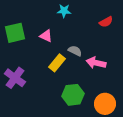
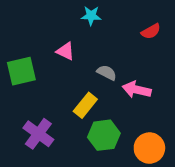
green square: (15, 33) -> (21, 71), moved
yellow rectangle: (57, 63) -> (85, 105), moved
purple cross: (15, 78) -> (38, 134), moved

